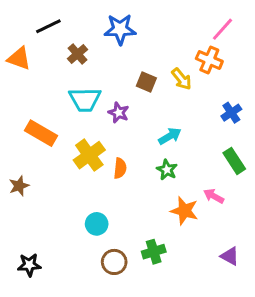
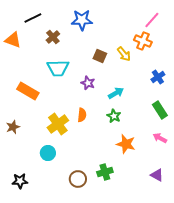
purple star: (119, 113) -> (88, 83), moved
yellow cross: (89, 155) -> (58, 124), moved
pink arrow: (214, 196) -> (160, 138), moved
cyan circle: (97, 224) -> (48, 153), moved

